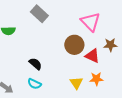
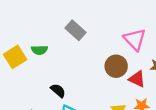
black semicircle: (35, 64) -> (58, 91), moved

